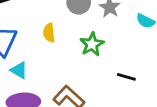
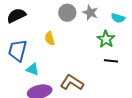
green star: (92, 44) -> (106, 39), moved

